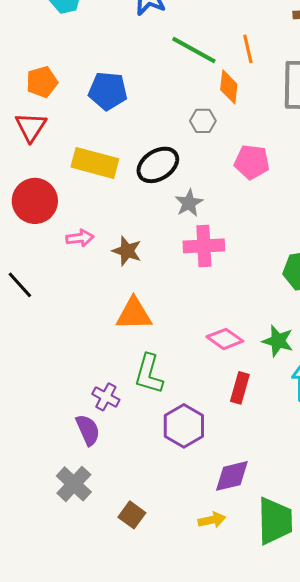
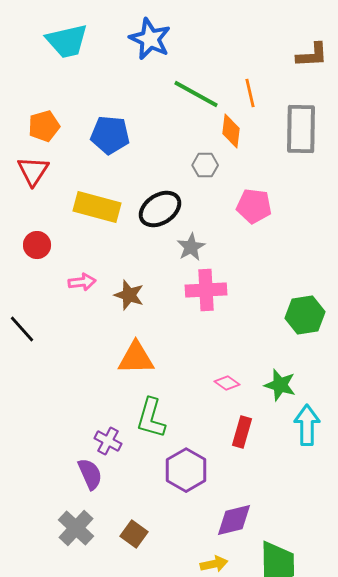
red circle: (35, 201) -> (37, 245), size x0.6
pink diamond: (225, 339) -> (227, 383), size x0.7
brown square: (132, 515) -> (134, 534), moved

